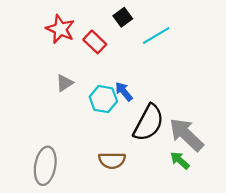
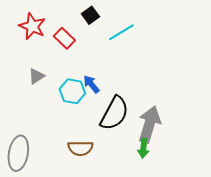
gray arrow: (186, 135) -> (149, 124), turned 63
green arrow: (180, 160) -> (143, 148), turned -126

